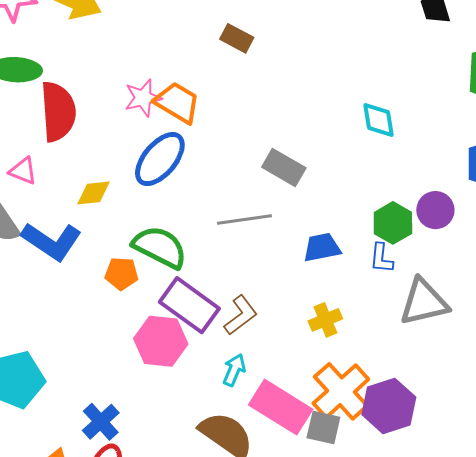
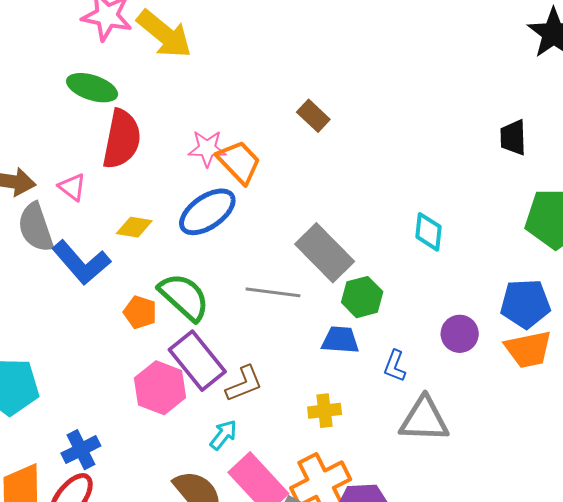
gray rectangle: (284, 168) -> (325, 253), size x1.4
green hexagon: (393, 223) -> (362, 297), moved

